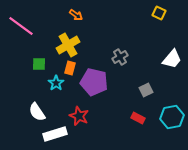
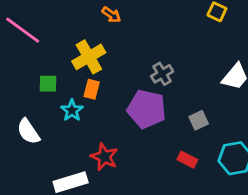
orange arrow: (76, 15) -> (111, 15), moved
purple pentagon: (94, 82) -> (147, 109), moved
white semicircle: (37, 112) -> (28, 131), moved

